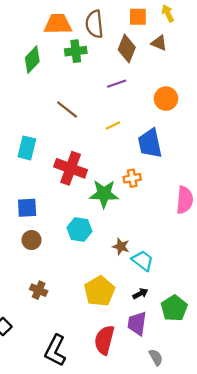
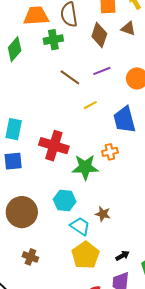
purple line: (117, 84) -> (102, 71), moved
brown line: (67, 110) -> (70, 77), moved
blue square: (27, 208) -> (13, 161), moved
brown circle: (31, 240) -> (22, 212), size x1.8
cyan trapezoid: (143, 261) -> (80, 226), moved

